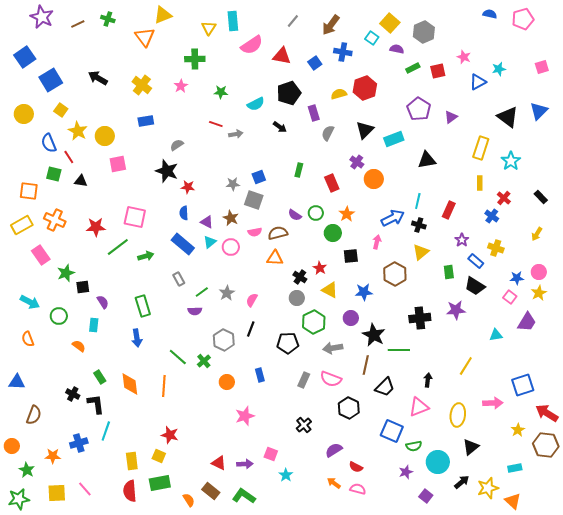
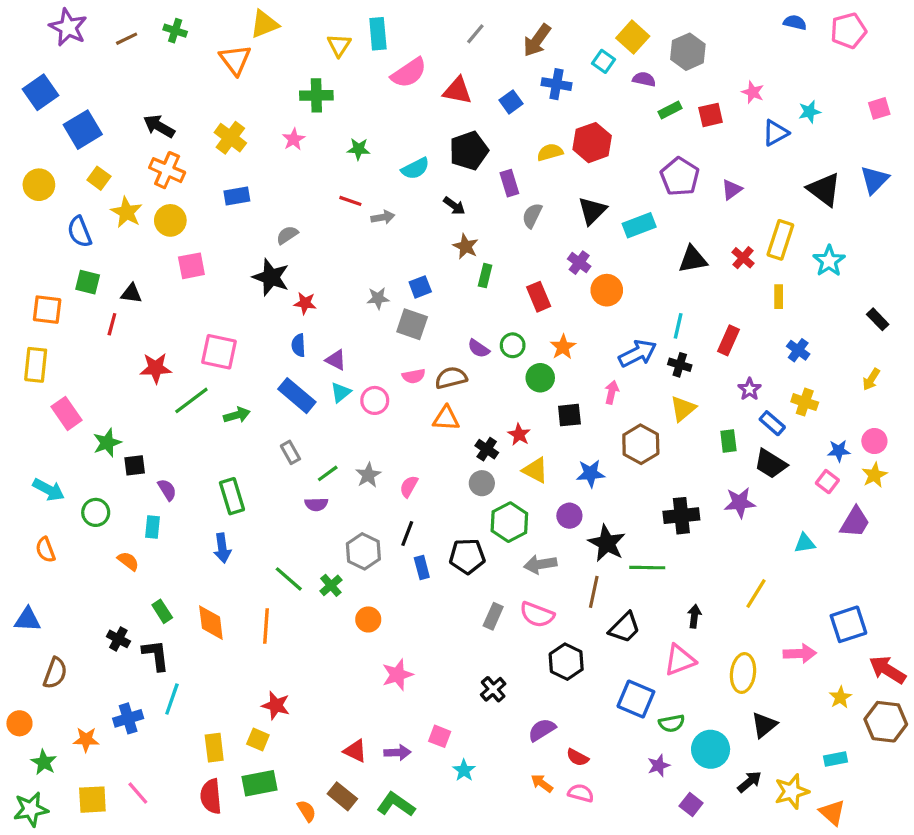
red line: (69, 157) -> (112, 324), moved, turned 48
red cross: (504, 198) -> (743, 258), moved
brown star: (231, 218) -> (466, 246), moved
orange cross: (55, 220) -> (167, 170), moved
yellow rectangle: (22, 225) -> (36, 365), turned -55
blue rectangle: (260, 375) -> (422, 568), moved

